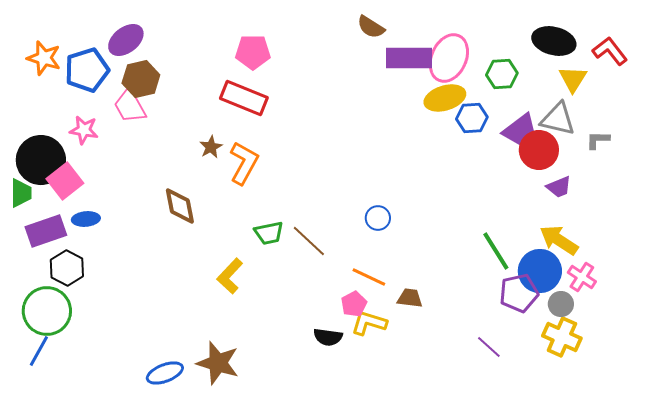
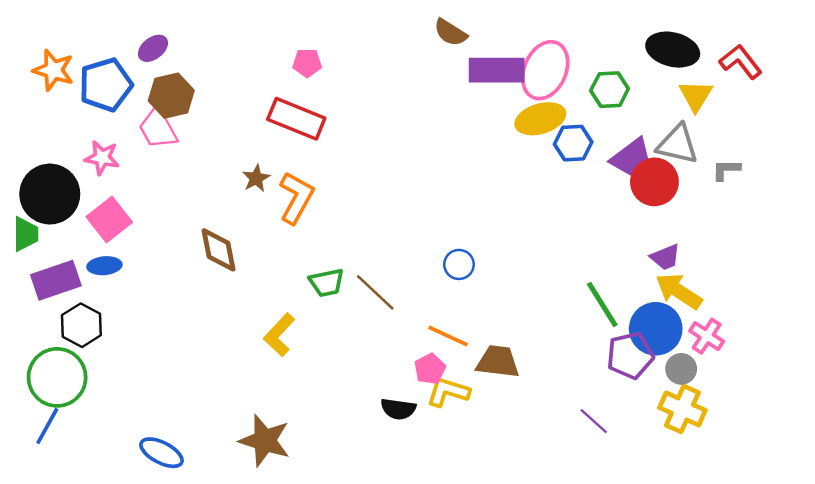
purple ellipse: (126, 40) -> (153, 48), size x0.7
pink pentagon: (253, 52) -> (307, 63), size x0.7
pink square: (65, 181) -> (109, 220), moved
purple trapezoid: (559, 187) -> (665, 257), moved
brown trapezoid: (410, 298) -> (498, 362), size x1.4
blue ellipse: (165, 373) -> (161, 453), moved, turned 48

